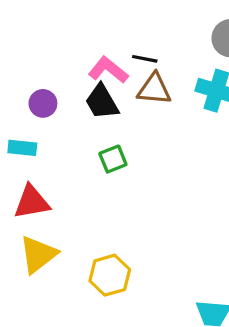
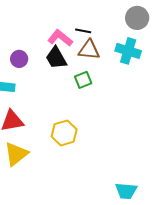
green square: (113, 159) -> (83, 80), moved
yellow hexagon: (110, 275) -> (64, 133), moved

